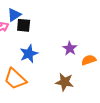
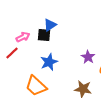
blue triangle: (14, 15) -> (50, 25), moved

